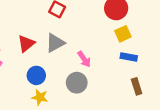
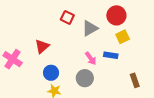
gray triangle: (55, 43) -> (90, 28), moved
blue rectangle: (129, 57) -> (111, 55), moved

